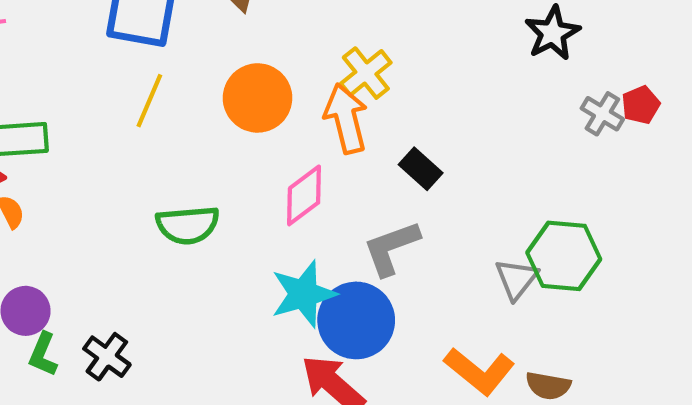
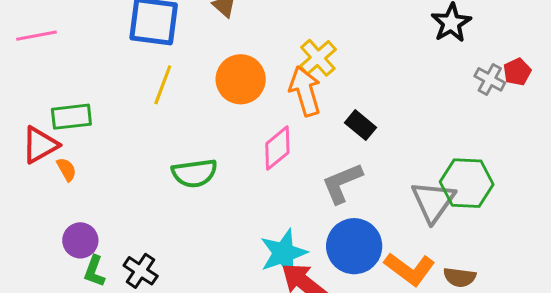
gray triangle: (516, 279) -> (433, 201), size x1.4
cyan star: (304, 294) -> (283, 253), moved
blue circle: (356, 320) -> (354, 246), moved

